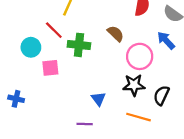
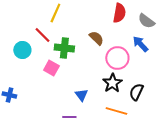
pink square: (50, 68) -> (51, 68), moved, turned 35
black star: (134, 85) -> (112, 83), turned -30

